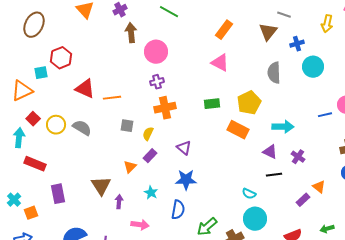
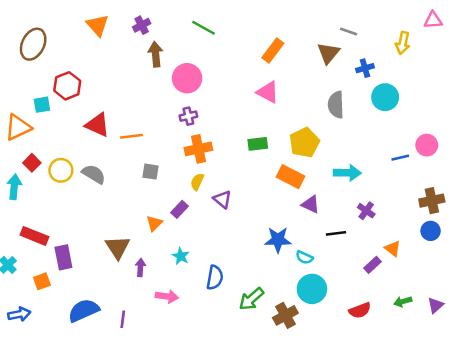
yellow semicircle: (148, 134) -> (197, 182), moved
purple triangle: (270, 152) -> (311, 204), moved
red rectangle: (35, 164) -> (34, 236), moved
blue star: (186, 180) -> (278, 240), moved
orange square: (31, 213) -> (42, 281), moved

